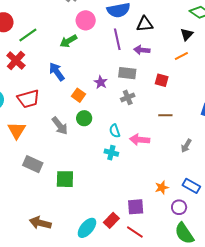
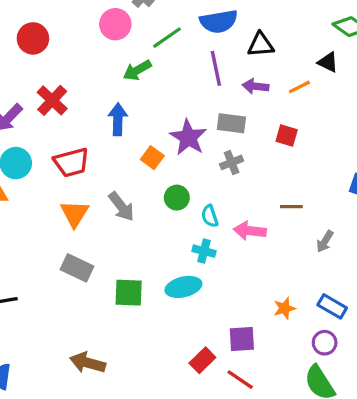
pink circle: (86, 20) -> (115, 24), moved
black triangle: (187, 34) -> (328, 62), turned -48
green line: (28, 35) -> (167, 38), moved
orange line: (181, 56) -> (299, 87), moved
blue arrow: (57, 72) -> (118, 119), turned 36
purple star: (101, 82) -> (188, 137), size x1.6
brown line: (165, 115) -> (291, 207), moved
green circle: (84, 118) -> (177, 198), moved
orange triangle: (17, 130) -> (75, 214), moved
purple circle: (179, 207) -> (325, 343), moved
cyan ellipse: (87, 228) -> (183, 287), moved, turned 35

